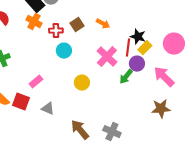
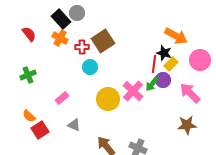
orange arrow: (103, 24) -> (176, 36), moved, size x1.6
brown square: (77, 25) -> (103, 41), size x1.6
pink cross: (107, 57) -> (133, 91), moved
green arrow: (126, 77) -> (152, 84), moved
yellow circle: (82, 83) -> (108, 99), size x1.5
red square: (21, 102) -> (40, 130), moved, turned 36

